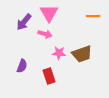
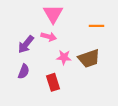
orange line: (93, 16) -> (96, 26), moved
purple arrow: (24, 22) -> (26, 44), moved

